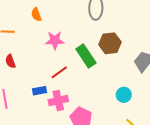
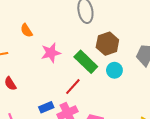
red line: (59, 72) -> (73, 87), moved
cyan circle: (124, 95) -> (114, 70), moved

